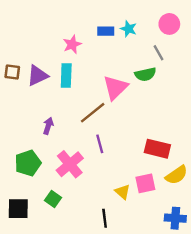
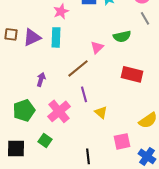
gray line: (159, 53) -> (145, 18), moved
pink triangle: (115, 88) -> (97, 47), size x0.6
red rectangle: (157, 149) -> (132, 74), moved
pink square: (145, 183) -> (122, 141), moved
yellow triangle: (123, 192) -> (101, 112), moved
blue cross: (175, 218) -> (147, 156), turned 30

